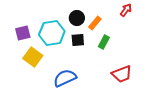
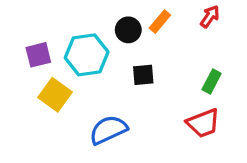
orange rectangle: (95, 23) -> (160, 22), moved
black square: (78, 40) -> (143, 75), moved
green rectangle: (104, 42) -> (212, 82), moved

